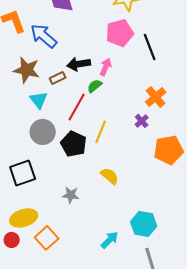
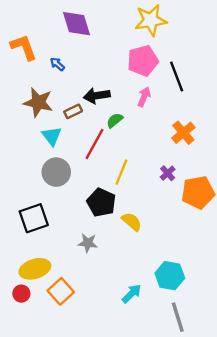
blue arrow: (44, 36) -> (57, 64), size x0.5
pink arrow: (106, 67) -> (144, 97), moved
purple cross: (142, 121) -> (168, 173), moved
black pentagon: (74, 144) -> (101, 202), moved

